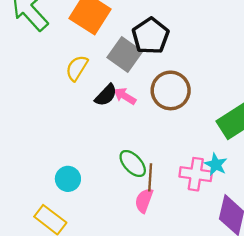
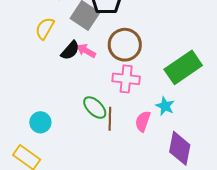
pink cross: (196, 174) -> (126, 79), moved
pink semicircle: (144, 200) -> (143, 121), moved

